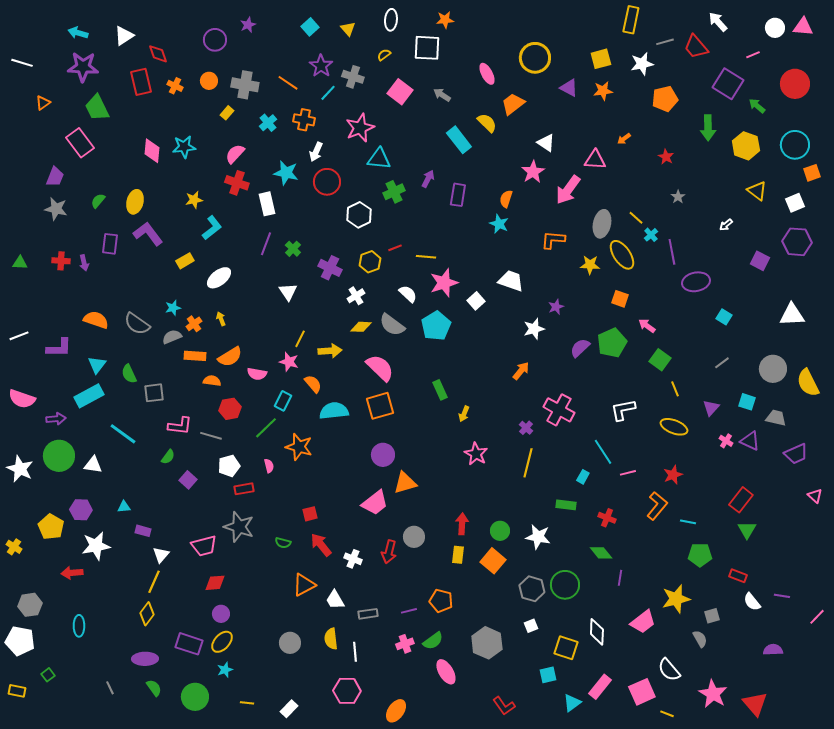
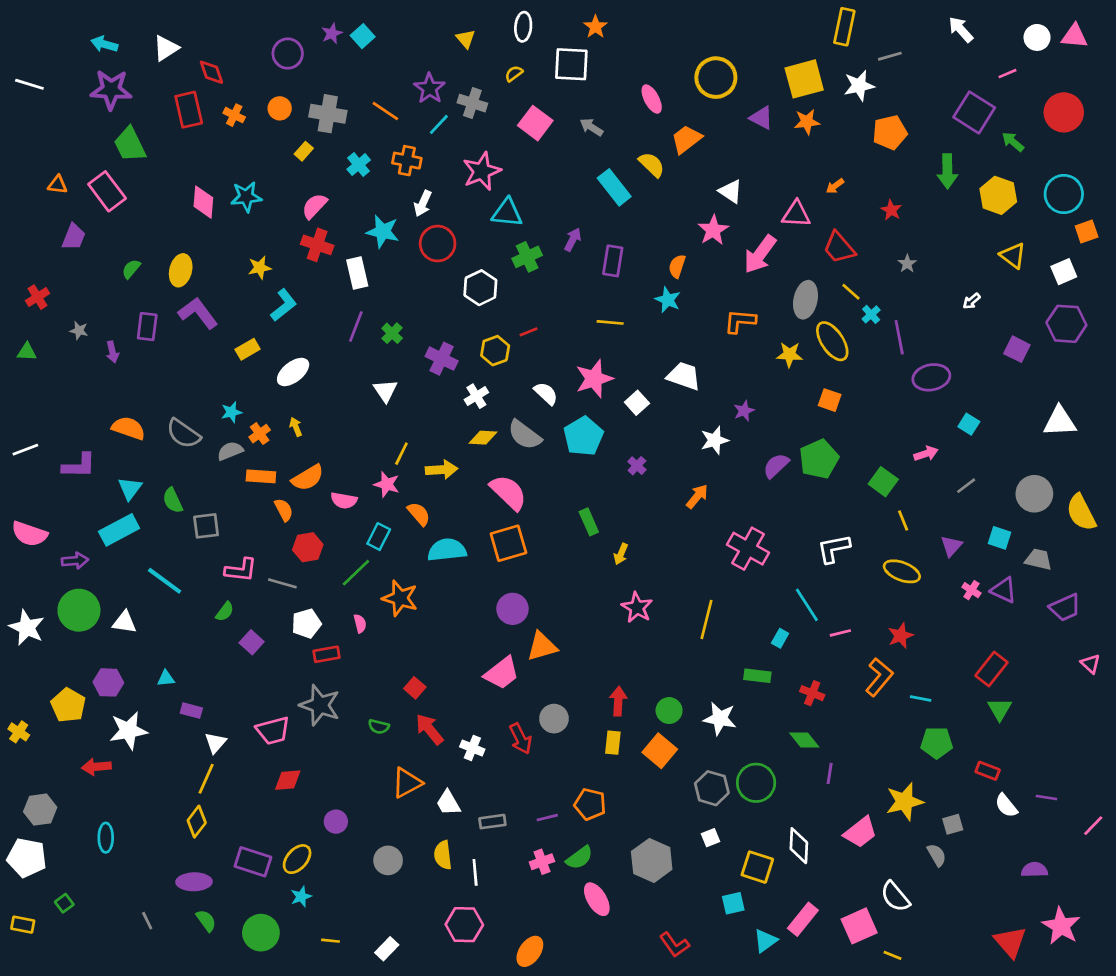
orange star: (445, 20) -> (595, 27), turned -30
cyan square: (310, 27) -> (363, 36), moved
red trapezoid: (696, 47) -> (839, 248), moved
yellow square: (601, 59) -> (804, 79), size x1.4
orange triangle: (43, 103) -> (58, 185), moved, turned 42
gray star: (56, 209) -> (79, 331), moved, size x0.6
yellow line: (426, 257) -> (610, 322), moved
red cross: (61, 261) -> (37, 297), moved, turned -36
pink arrow: (647, 326) -> (926, 454), moved, turned 126
orange semicircle: (212, 381) -> (284, 510), turned 54
purple cross: (526, 428) -> (637, 466), moved
red square: (310, 514) -> (415, 688), turned -35
red arrow: (389, 552) -> (521, 739), turned -40
purple circle: (221, 614) -> (336, 822), moved
pink star: (713, 694) -> (1061, 926), moved

